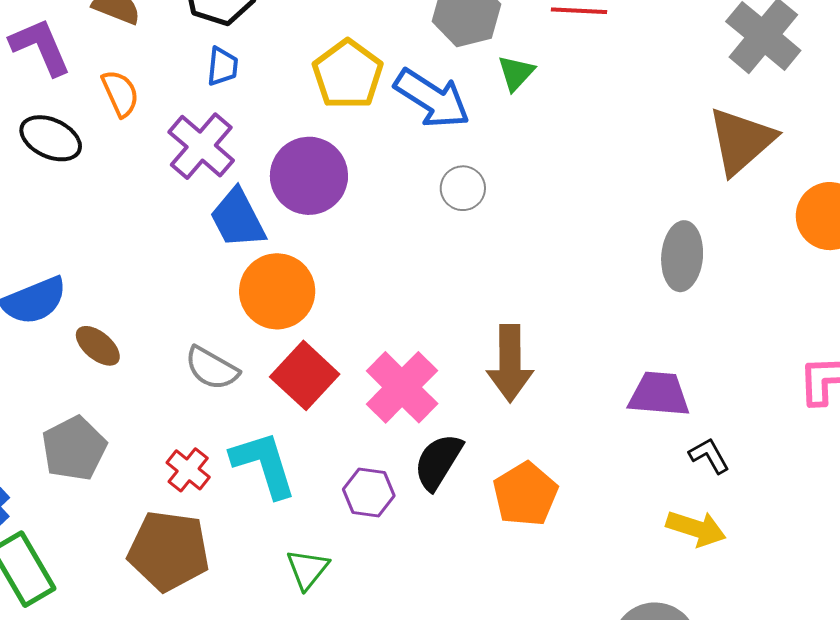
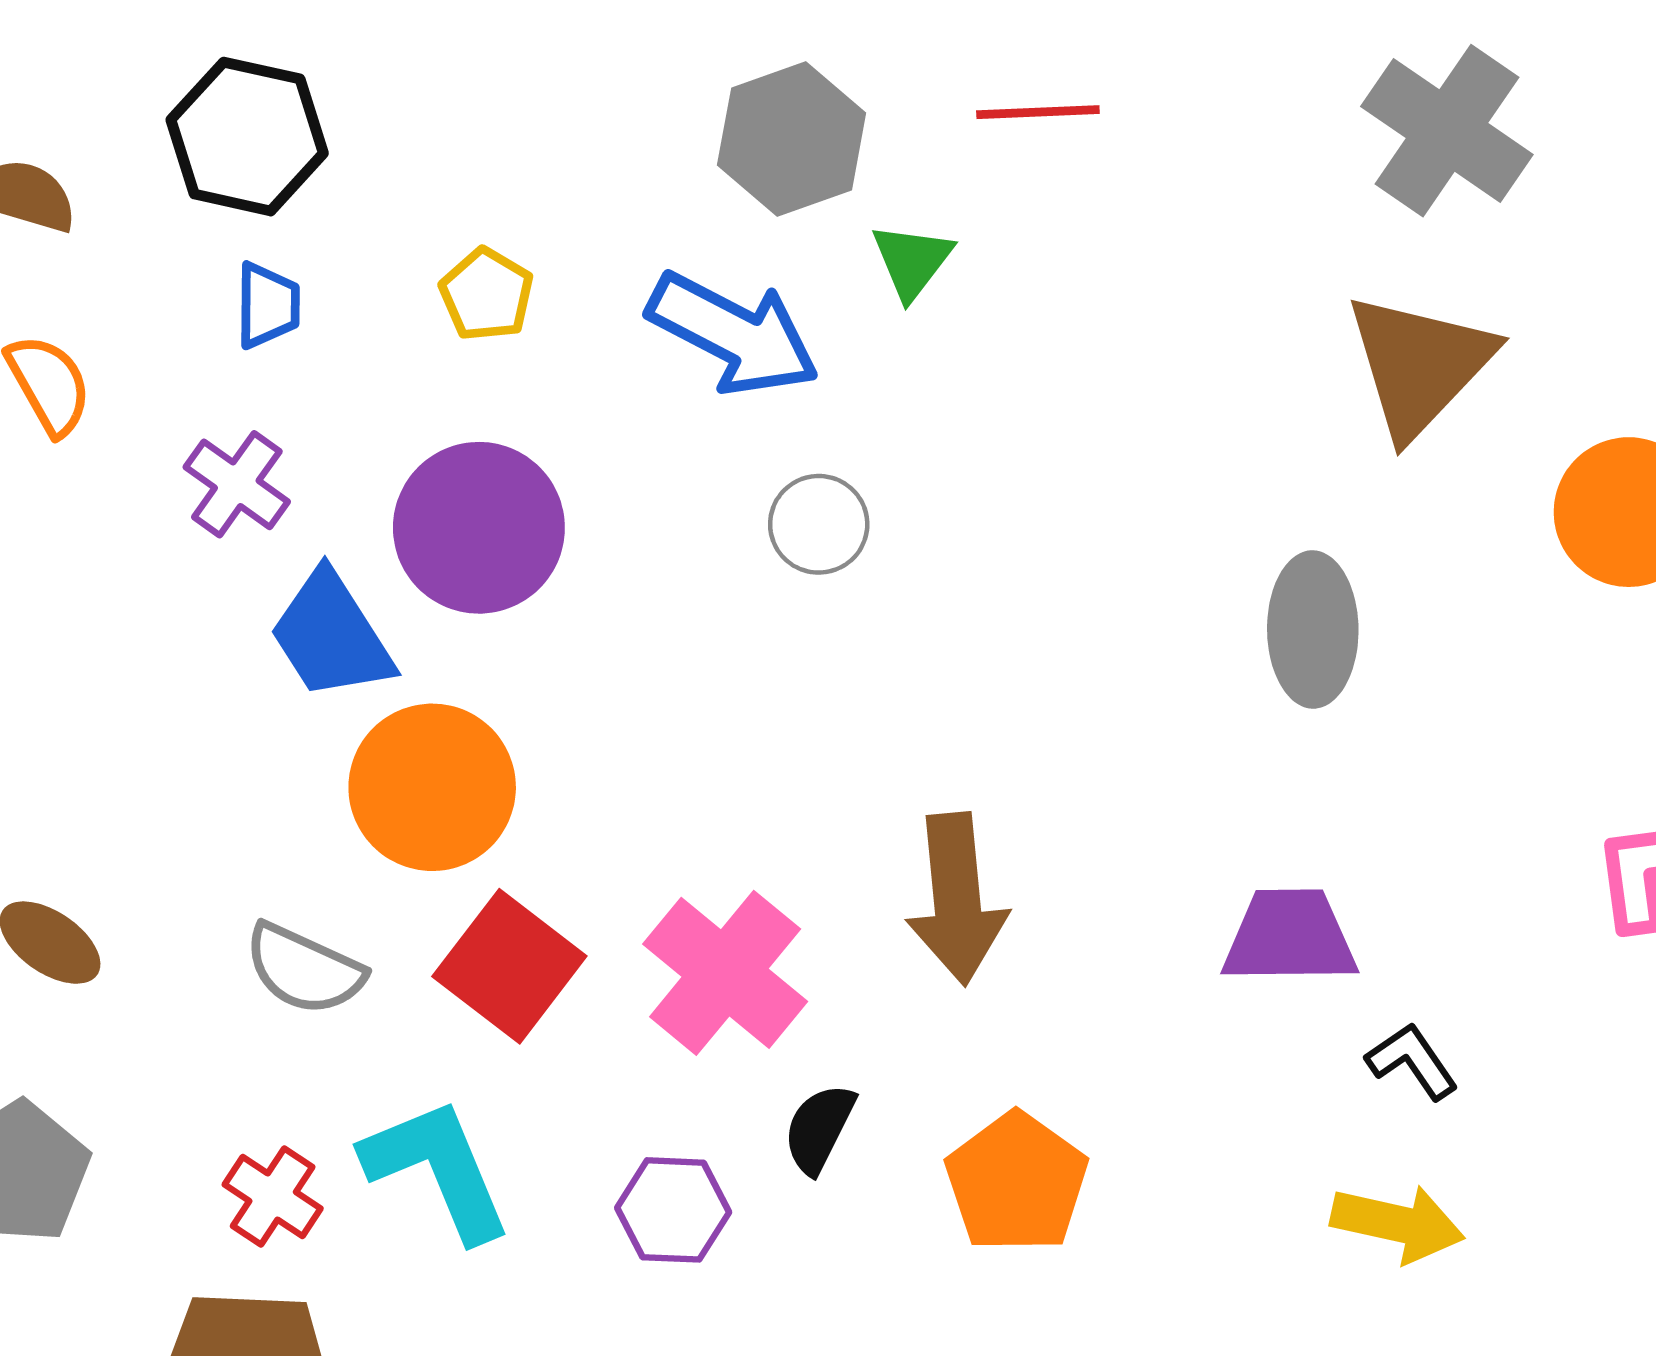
yellow pentagon: (348, 74) -> (487, 295), moved, size x0.6
purple cross: (201, 146) -> (237, 484), size x0.7
black semicircle: (438, 462) -> (819, 1128), size x0.7

